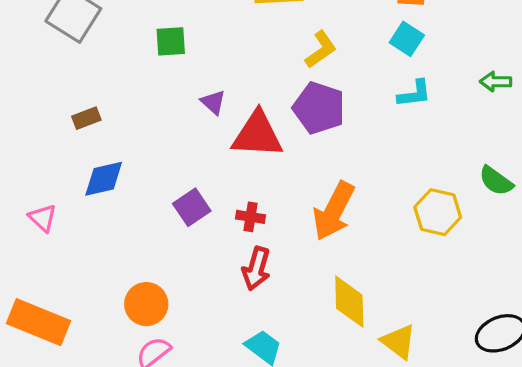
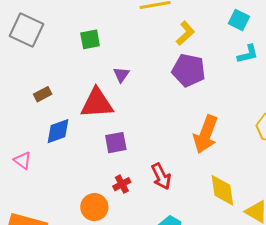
purple triangle: (213, 102) -> (121, 75), turned 30
red triangle: (257, 135) -> (97, 103), moved
purple square: (192, 207) -> (116, 143), turned 30
red cross: (251, 217) -> (122, 184), moved, turned -30
red arrow: (256, 269) -> (161, 176), turned -36

